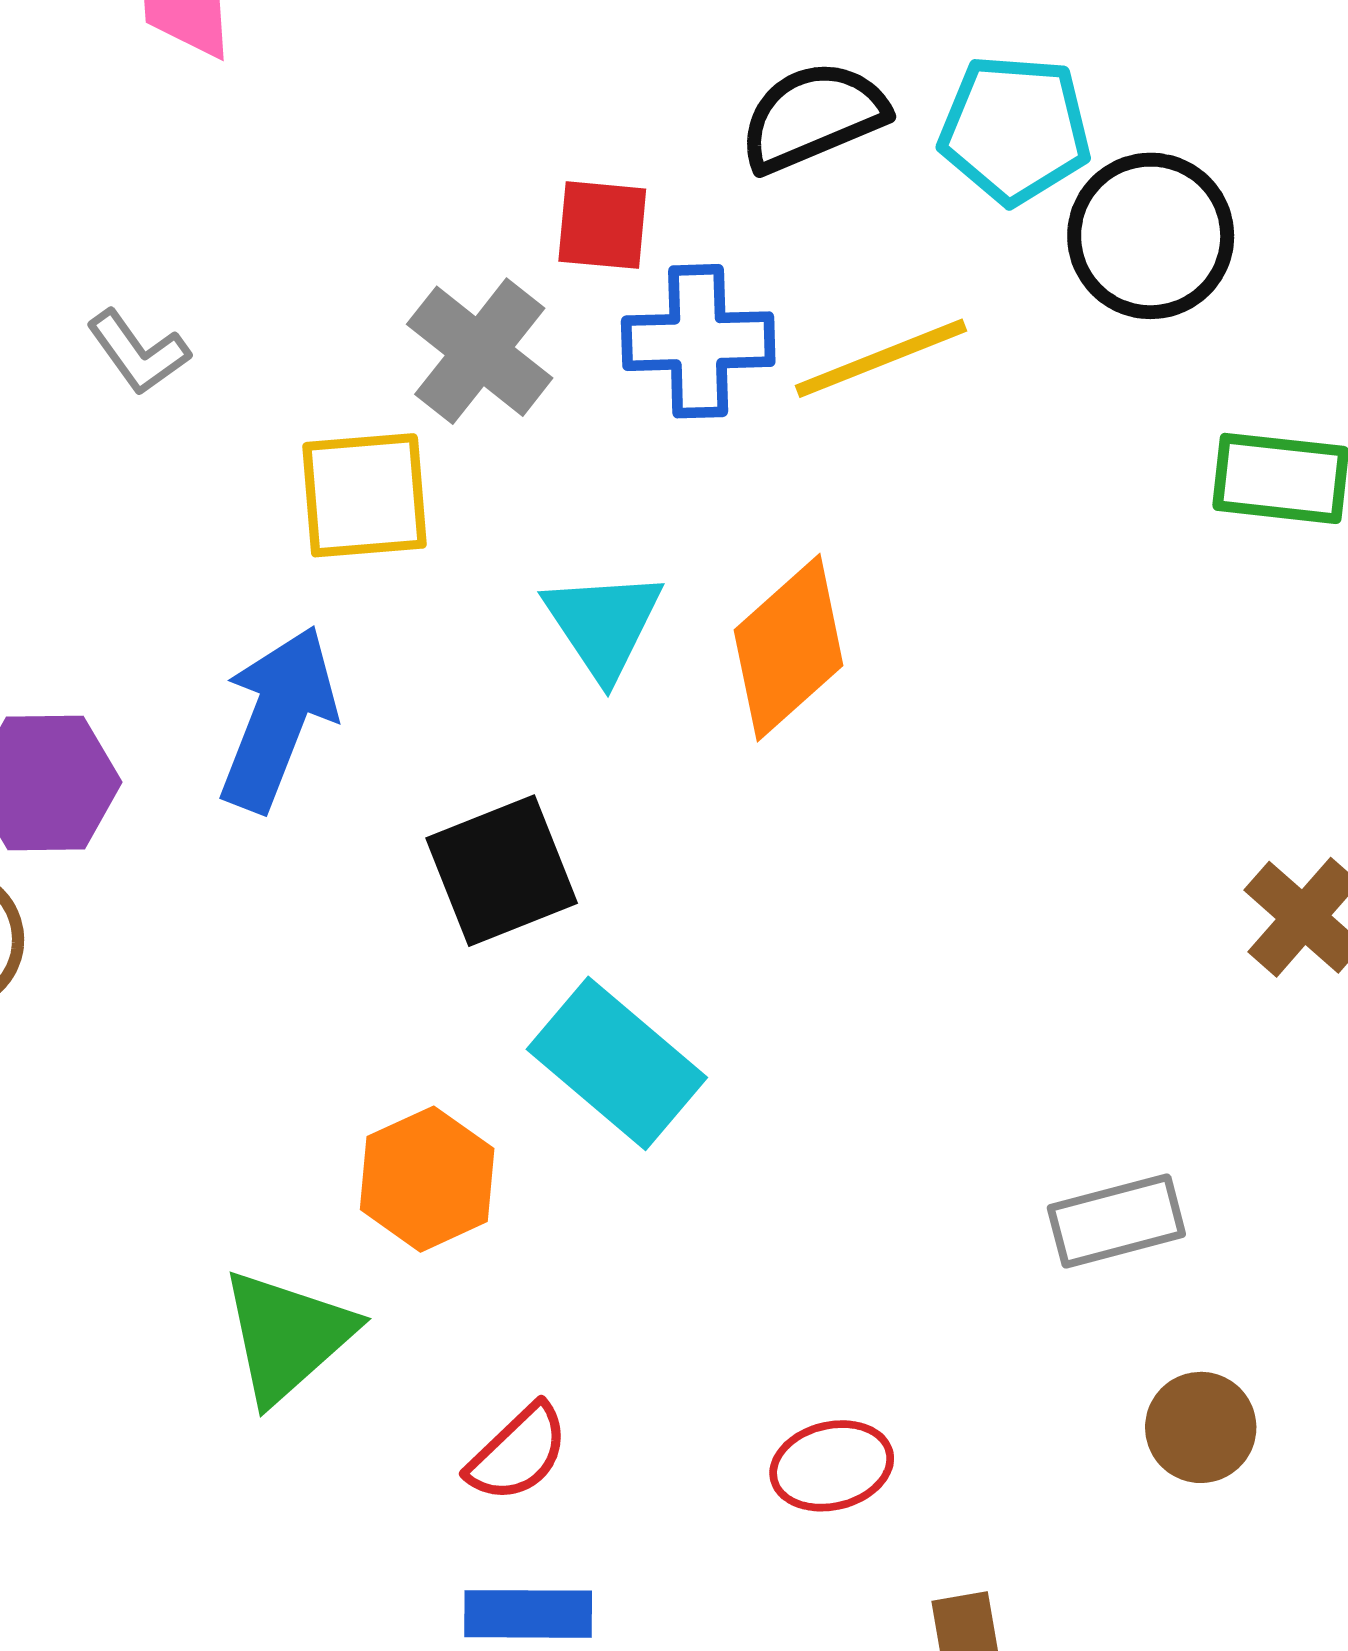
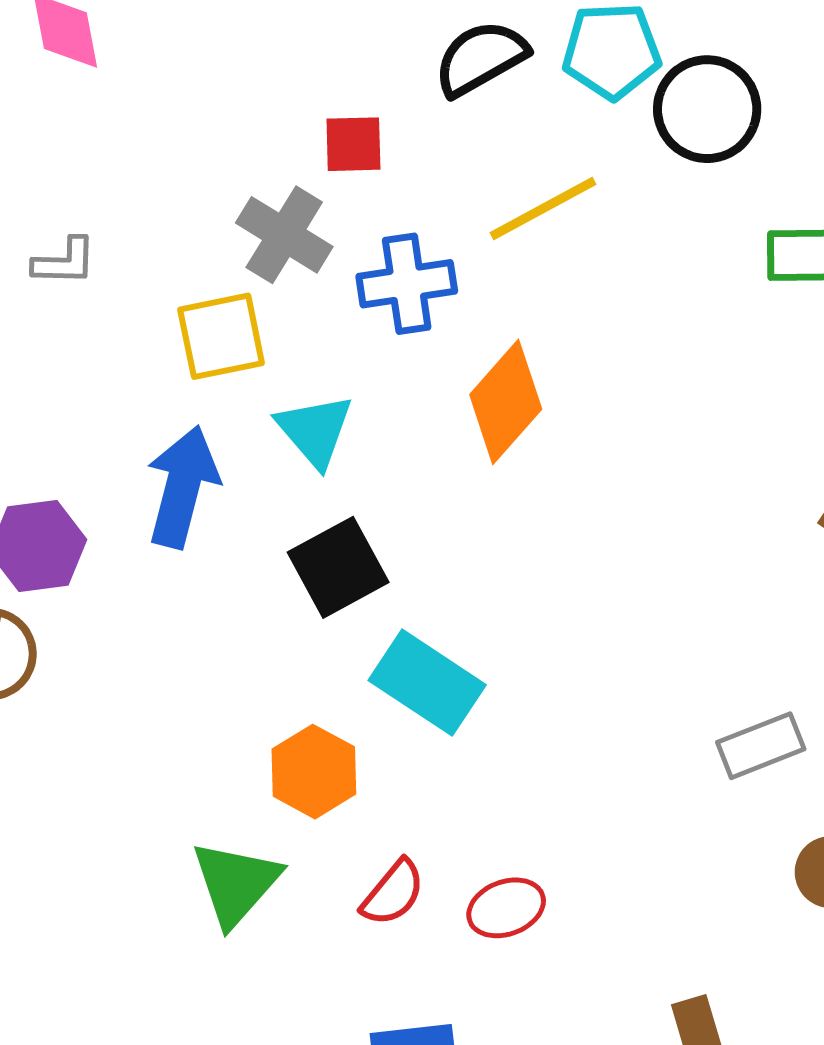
blue cross: (698, 341) -> (407, 284), moved
gray L-shape: (138, 352) -> (64, 262), turned -46
cyan triangle: (603, 624) -> (315, 431), moved
red semicircle: (518, 1453) -> (393, 893), moved
red ellipse: (832, 1466) -> (506, 908), moved

